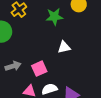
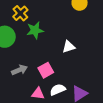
green star: (54, 17) -> (35, 30), moved

